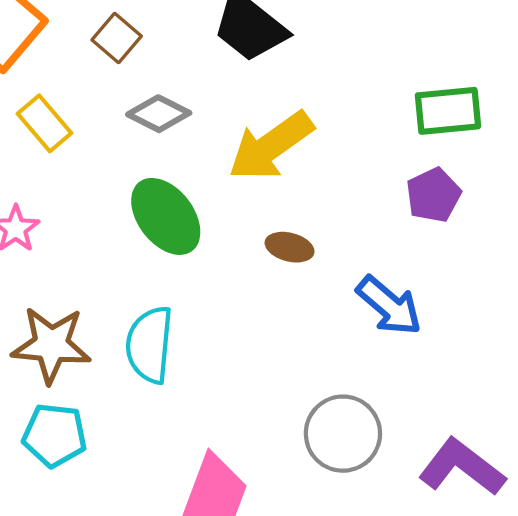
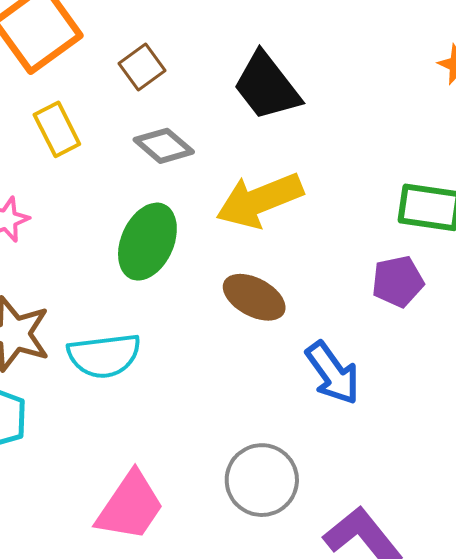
green ellipse: (166, 216) -> (147, 242), turned 48
brown ellipse: (290, 247) -> (254, 297), size x1.4
cyan semicircle: (150, 345) -> (104, 356), turned -116

